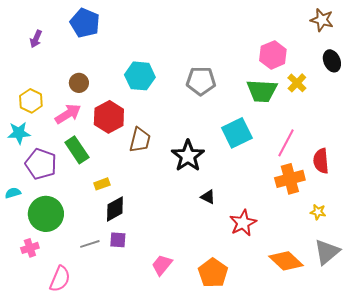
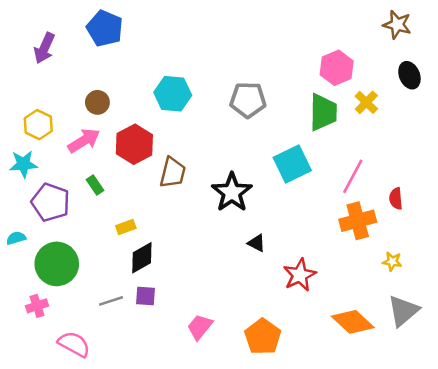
purple arrow: (36, 39) -> (44, 48), size x1.4
green trapezoid: (262, 91) -> (323, 112), turned -92
green rectangle: (77, 150) -> (95, 185), size x0.6
red semicircle: (321, 161) -> (396, 199), size x0.7
pink semicircle: (60, 279) -> (74, 344), turned -84

